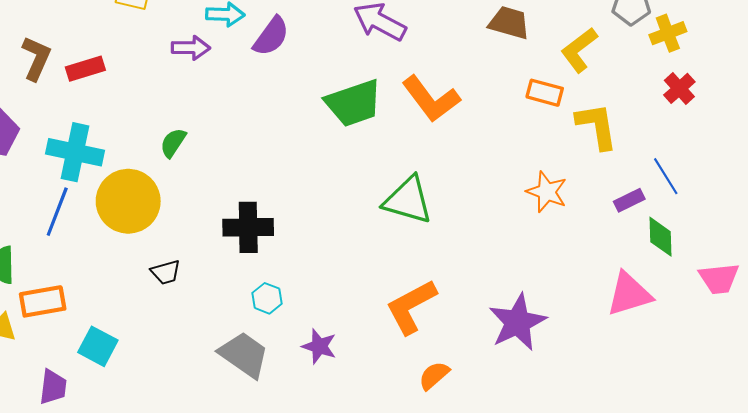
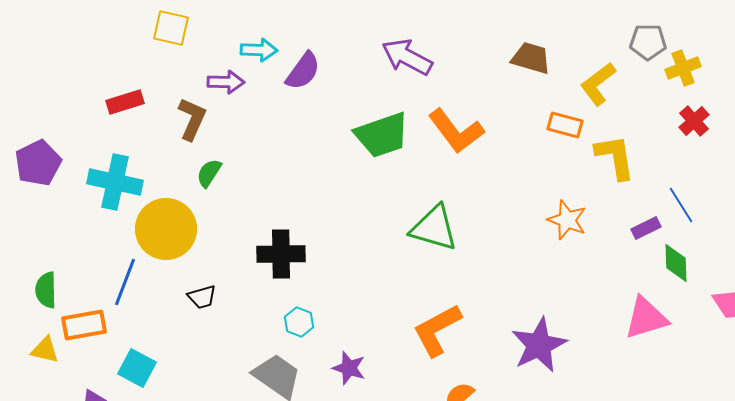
brown L-shape: (36, 58) -> (192, 119), moved
blue line: (57, 212) -> (125, 282), moved

